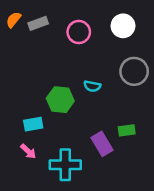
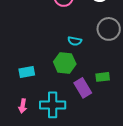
green hexagon: (60, 100) -> (65, 63), moved
pink arrow: (28, 151) -> (23, 106), moved, turned 56

